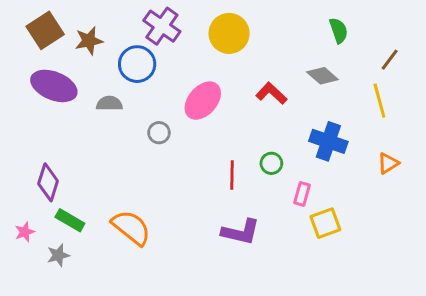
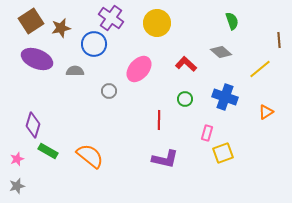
brown line: (390, 60) -> (279, 40), moved, turned -42
yellow line: (379, 101) -> (260, 69), turned 65
green circle: (271, 163) -> (185, 99), moved
gray star: (58, 255) -> (17, 186), moved

